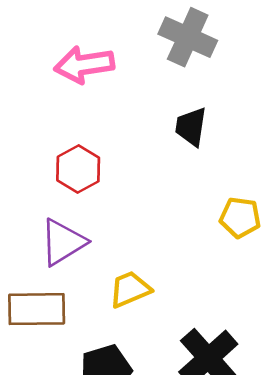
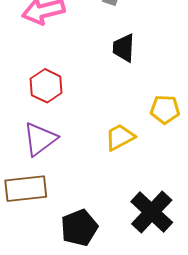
yellow trapezoid: (130, 289) -> (120, 137), moved

